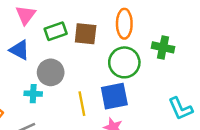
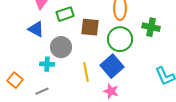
brown square: (86, 34) -> (90, 27), moved
blue square: (114, 96) -> (112, 66), turned -30

